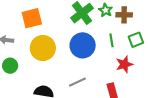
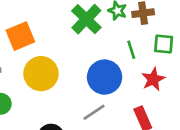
green square: (136, 40) -> (164, 44), turned 35
blue circle: (83, 45) -> (105, 77), moved

